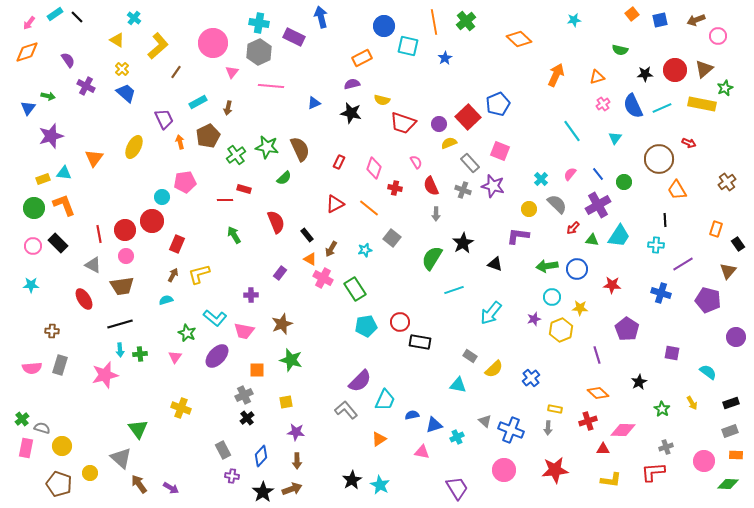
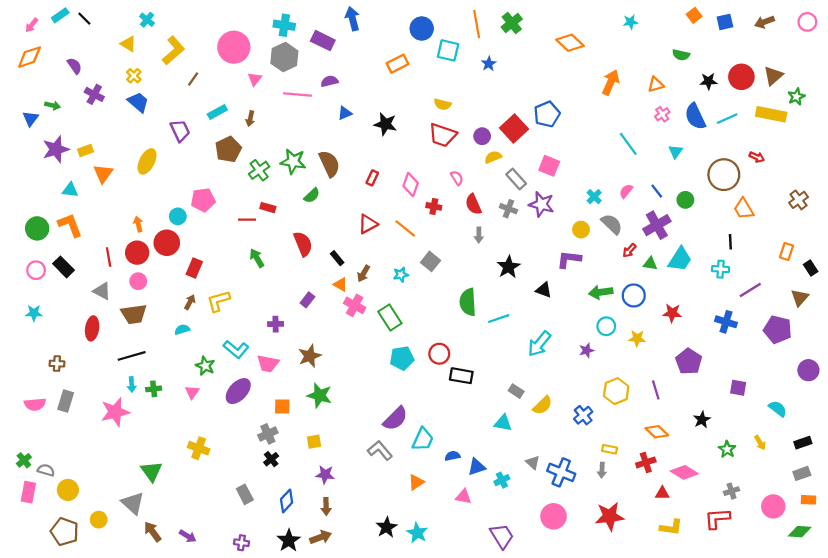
pink circle: (718, 36) -> (807, 22), moved
purple semicircle: (352, 84) -> (329, 81), moved
yellow semicircle: (382, 100) -> (443, 104), moved
orange arrow: (180, 142) -> (138, 224), moved
yellow rectangle: (43, 179) -> (85, 150), moved
green semicircle: (432, 258) -> (468, 302), moved, turned -35
red ellipse: (84, 299) -> (92, 328), turned 40
yellow hexagon: (561, 330) -> (616, 391), moved
pink diamond: (623, 430) -> (684, 472), turned 30
purple cross: (232, 476) -> (242, 543), moved

